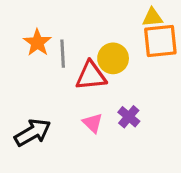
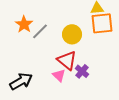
gray line: (63, 54) -> (40, 31), turned 48
red triangle: (91, 76) -> (67, 60), moved, turned 45

